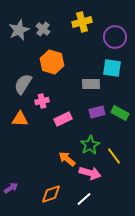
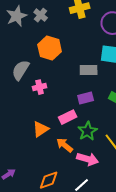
purple rectangle: (97, 112) -> (86, 98), moved
orange triangle: (20, 119) -> (41, 129), moved, turned -36
pink rectangle: (63, 119) -> (68, 117), moved

